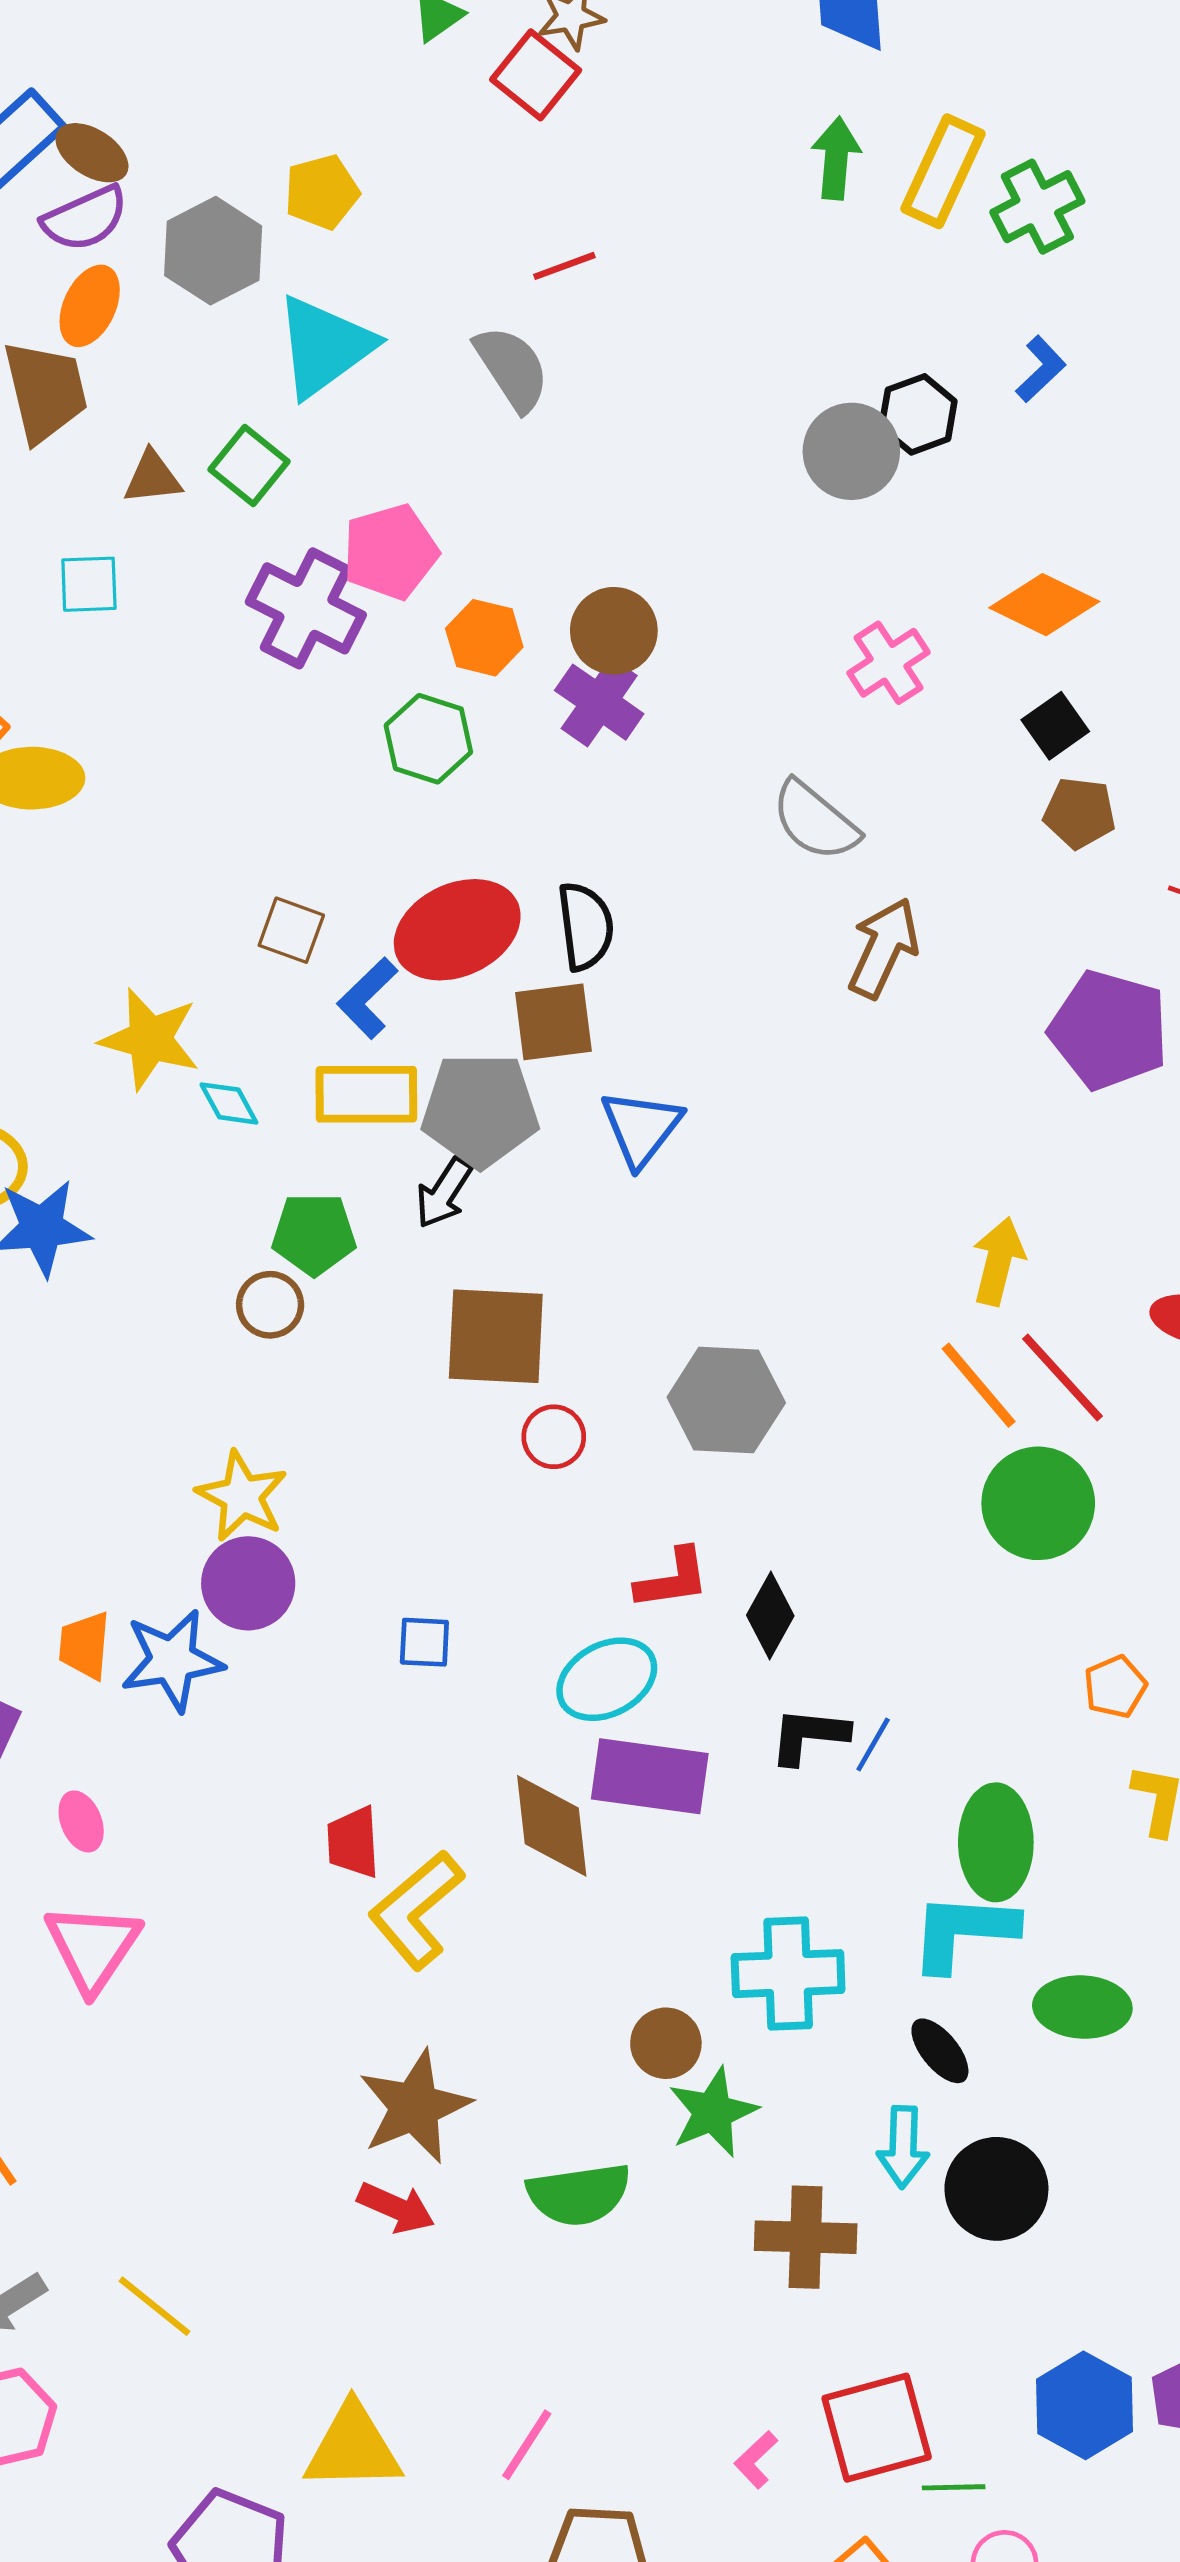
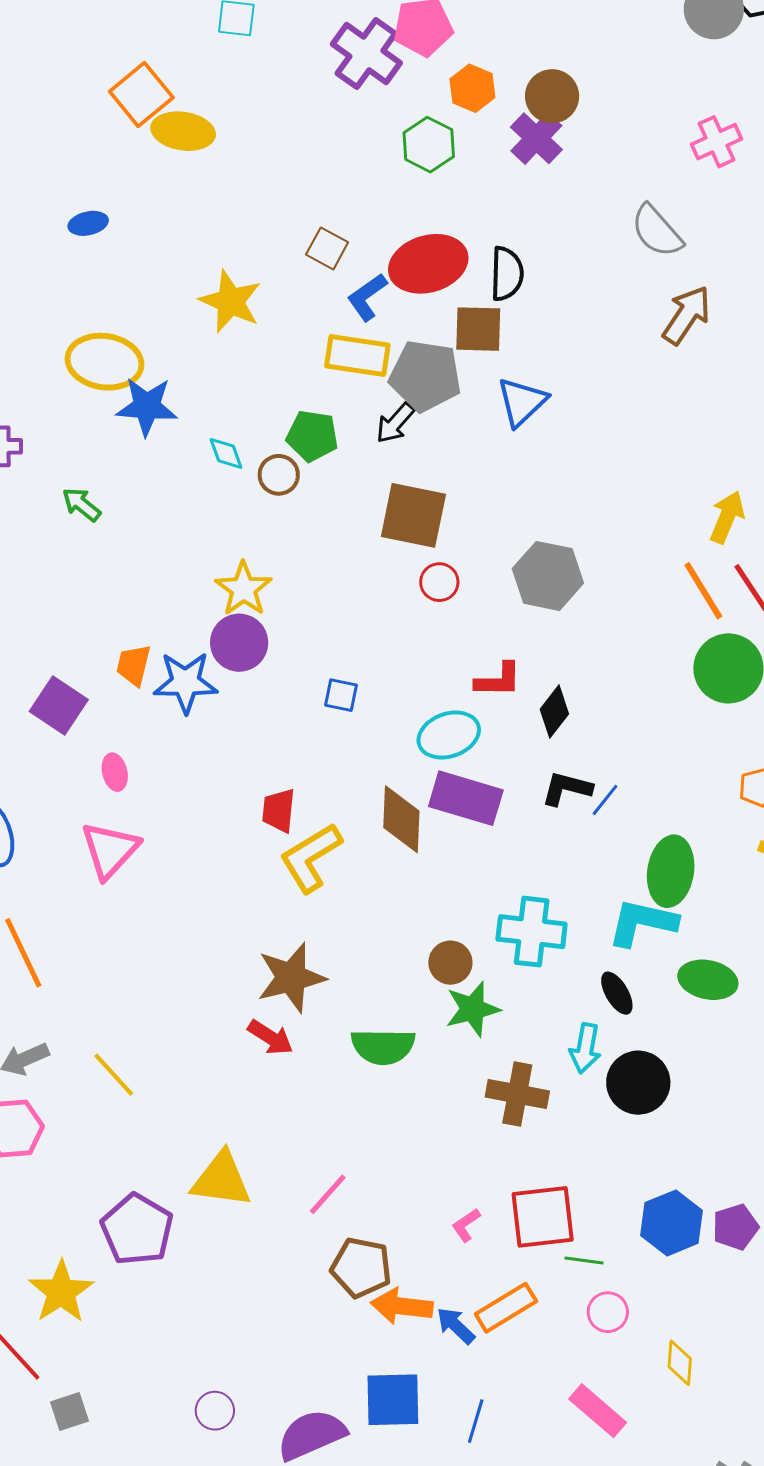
cyan diamond: (229, 1103) -> (226, 453), moved

